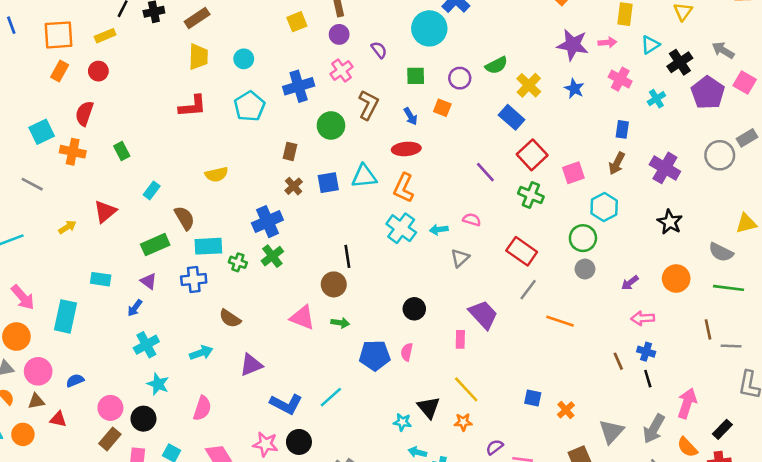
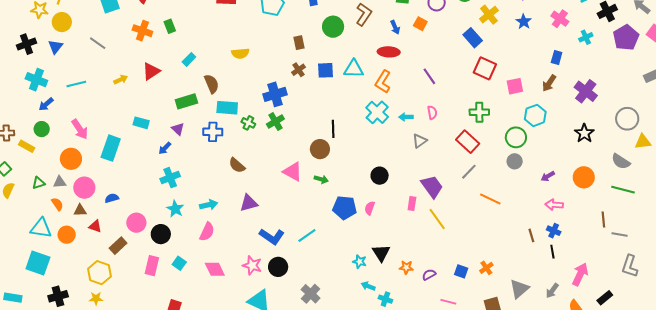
brown rectangle: (290, 151) -> (299, 43), turned -32
orange cross: (73, 152) -> (142, 31), moved
red square: (532, 155) -> (485, 68), turned -30
gray circle: (720, 155) -> (627, 119), moved
purple line: (485, 172) -> (429, 76), moved
green cross: (531, 195) -> (479, 112), moved, turned -30
pink semicircle: (472, 220) -> (432, 113), turned 56
cyan arrow: (201, 353) -> (209, 205), moved
yellow line: (466, 389) -> (437, 219), moved
blue square: (533, 398) -> (461, 271), moved
gray arrow: (654, 429) -> (552, 291), size x0.7
brown rectangle: (110, 439) -> (118, 246), moved
purple semicircle: (495, 447) -> (429, 275), moved

